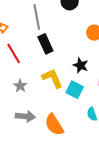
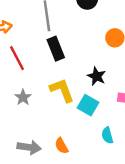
gray arrow: (25, 116) -> (29, 147), moved
orange semicircle: (54, 125) -> (61, 146), size x0.6

